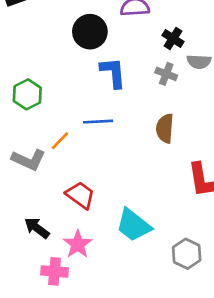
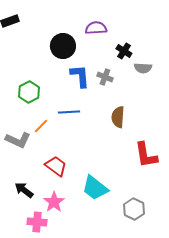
gray cross: (166, 74) -> (105, 77), moved
green hexagon: (27, 94) -> (29, 92), moved

